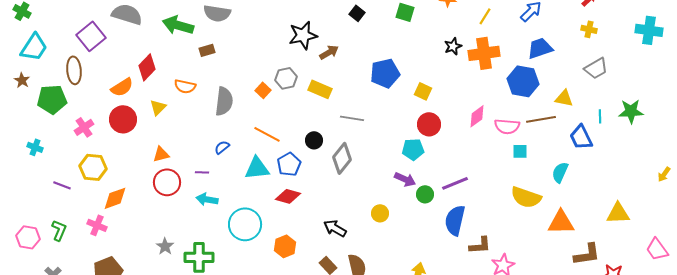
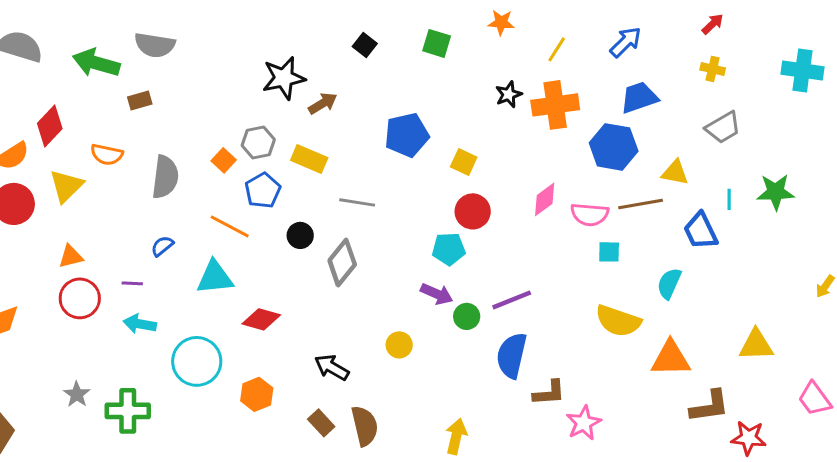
yellow triangle: (158, 107) -> (66, 186), size x1.4
blue pentagon: (289, 164) -> (263, 190), moved

